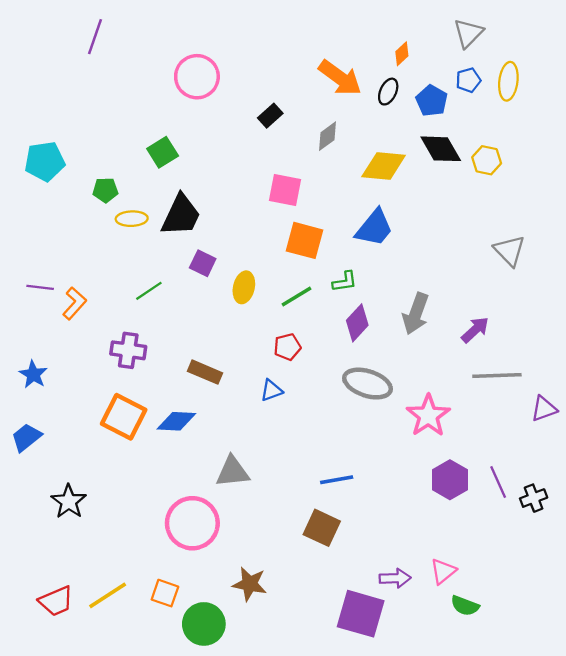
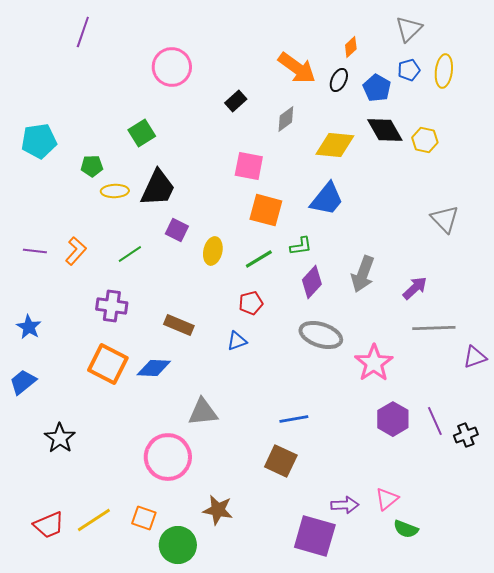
orange L-shape: (74, 303) -> (76, 251), moved

